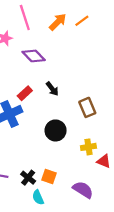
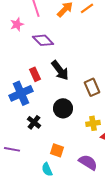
black arrow: (52, 89) -> (60, 70), size x1.5
red rectangle: (25, 93) -> (35, 74), turned -72
black cross: (28, 178) -> (34, 122), moved

